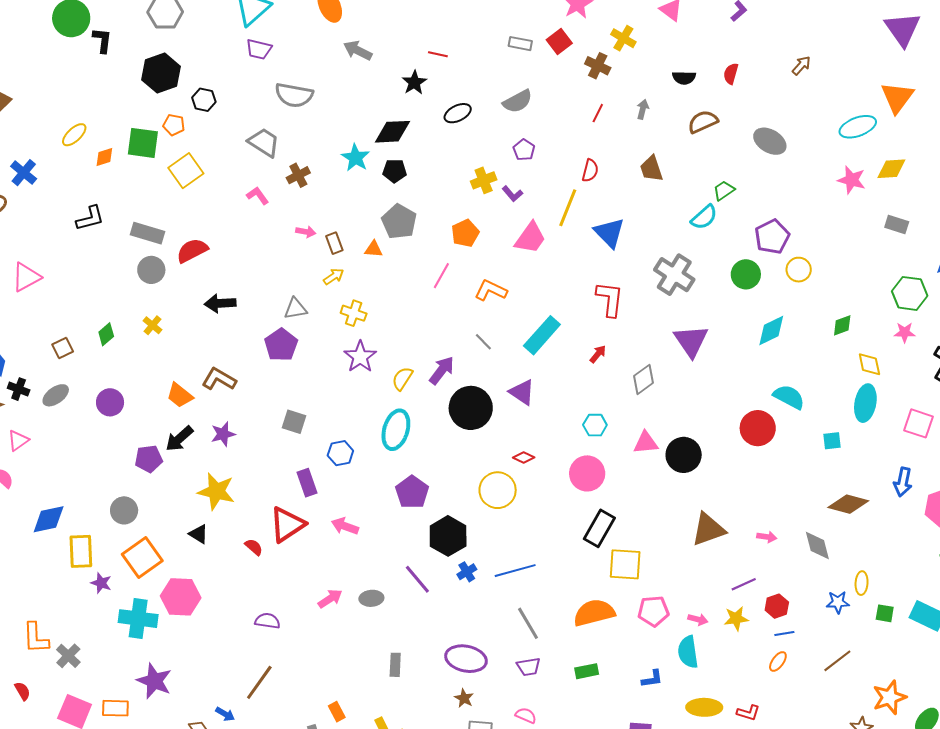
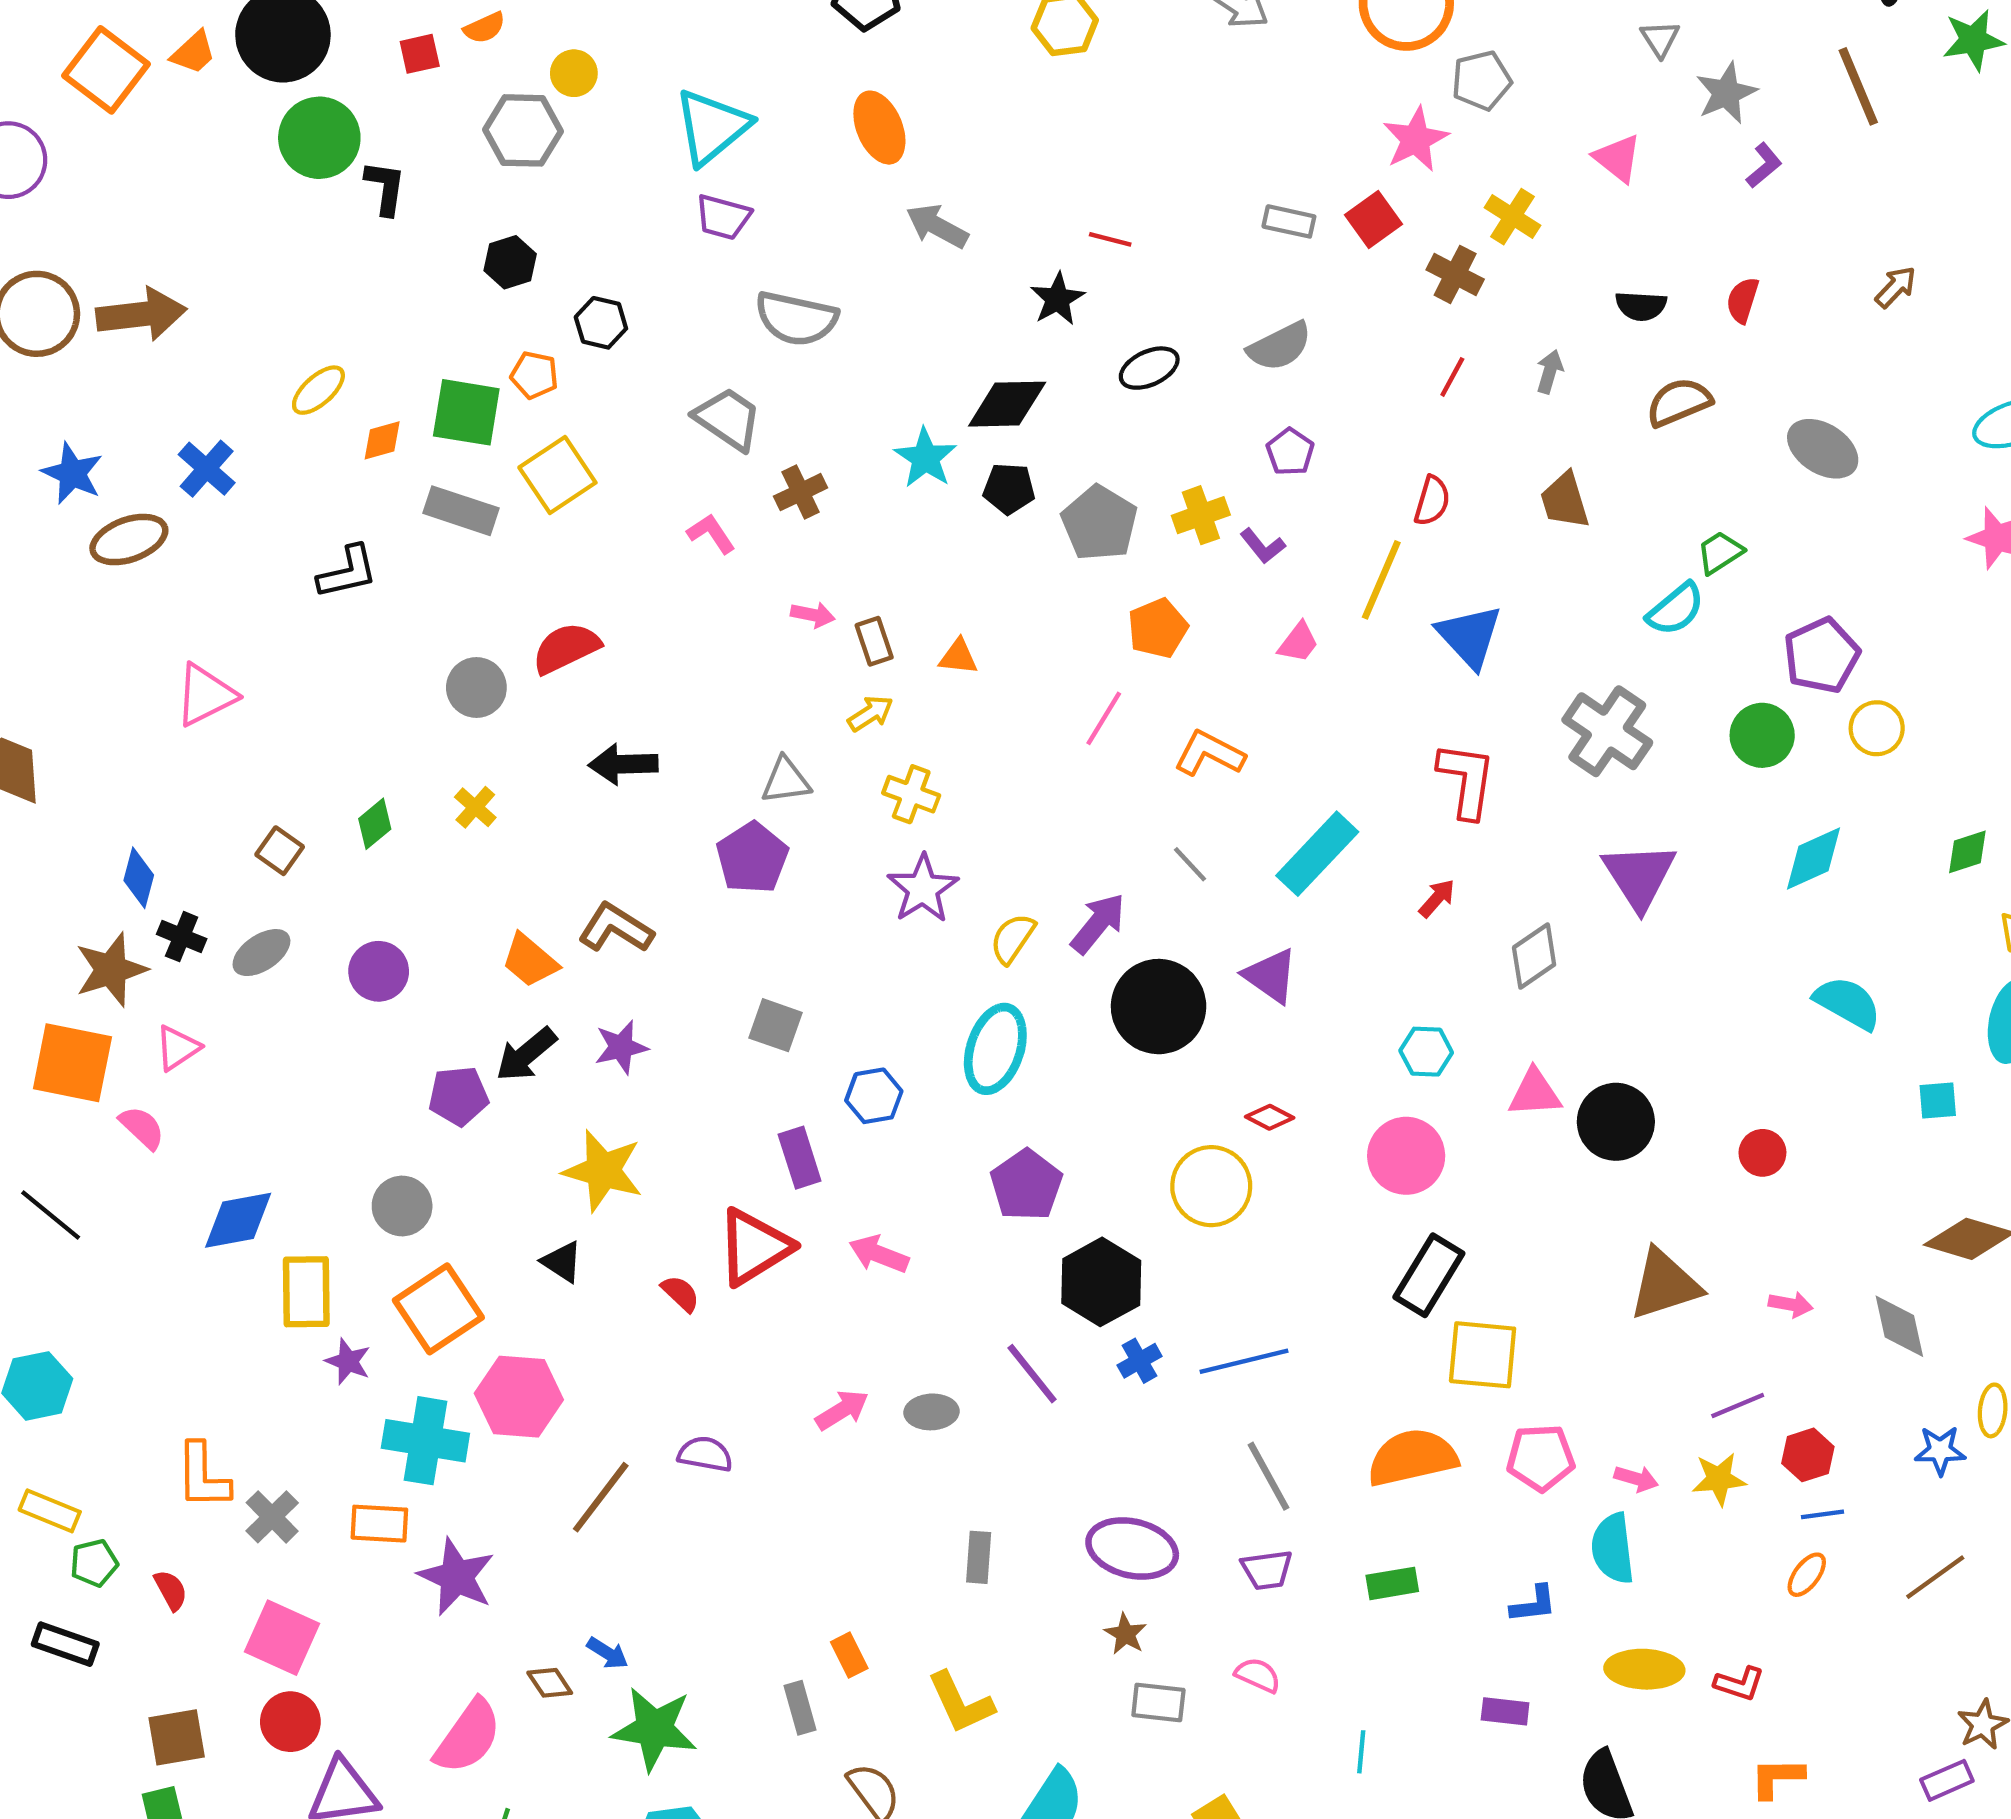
black hexagon: (161, 73) -> (510, 262), size x0.6
gray pentagon: (399, 222) -> (1099, 523), moved
gray rectangle: (148, 233) -> (461, 511), moved
pink trapezoid: (530, 238) -> (1298, 642), size x0.6
brown square: (63, 348) -> (280, 851), turned -30
red circle: (758, 428) -> (1762, 1153), moved, size x0.6
brown line: (259, 682) -> (601, 1497), moved
orange rectangle: (115, 708) -> (379, 1524), moved

